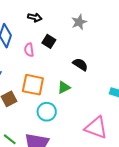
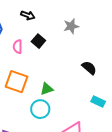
black semicircle: (80, 64) -> (89, 68), moved
cyan circle: (47, 112) -> (40, 109), moved

